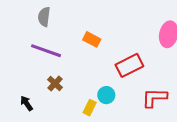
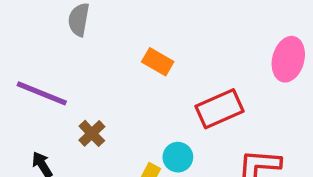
purple line: (46, 51) -> (42, 93), moved

